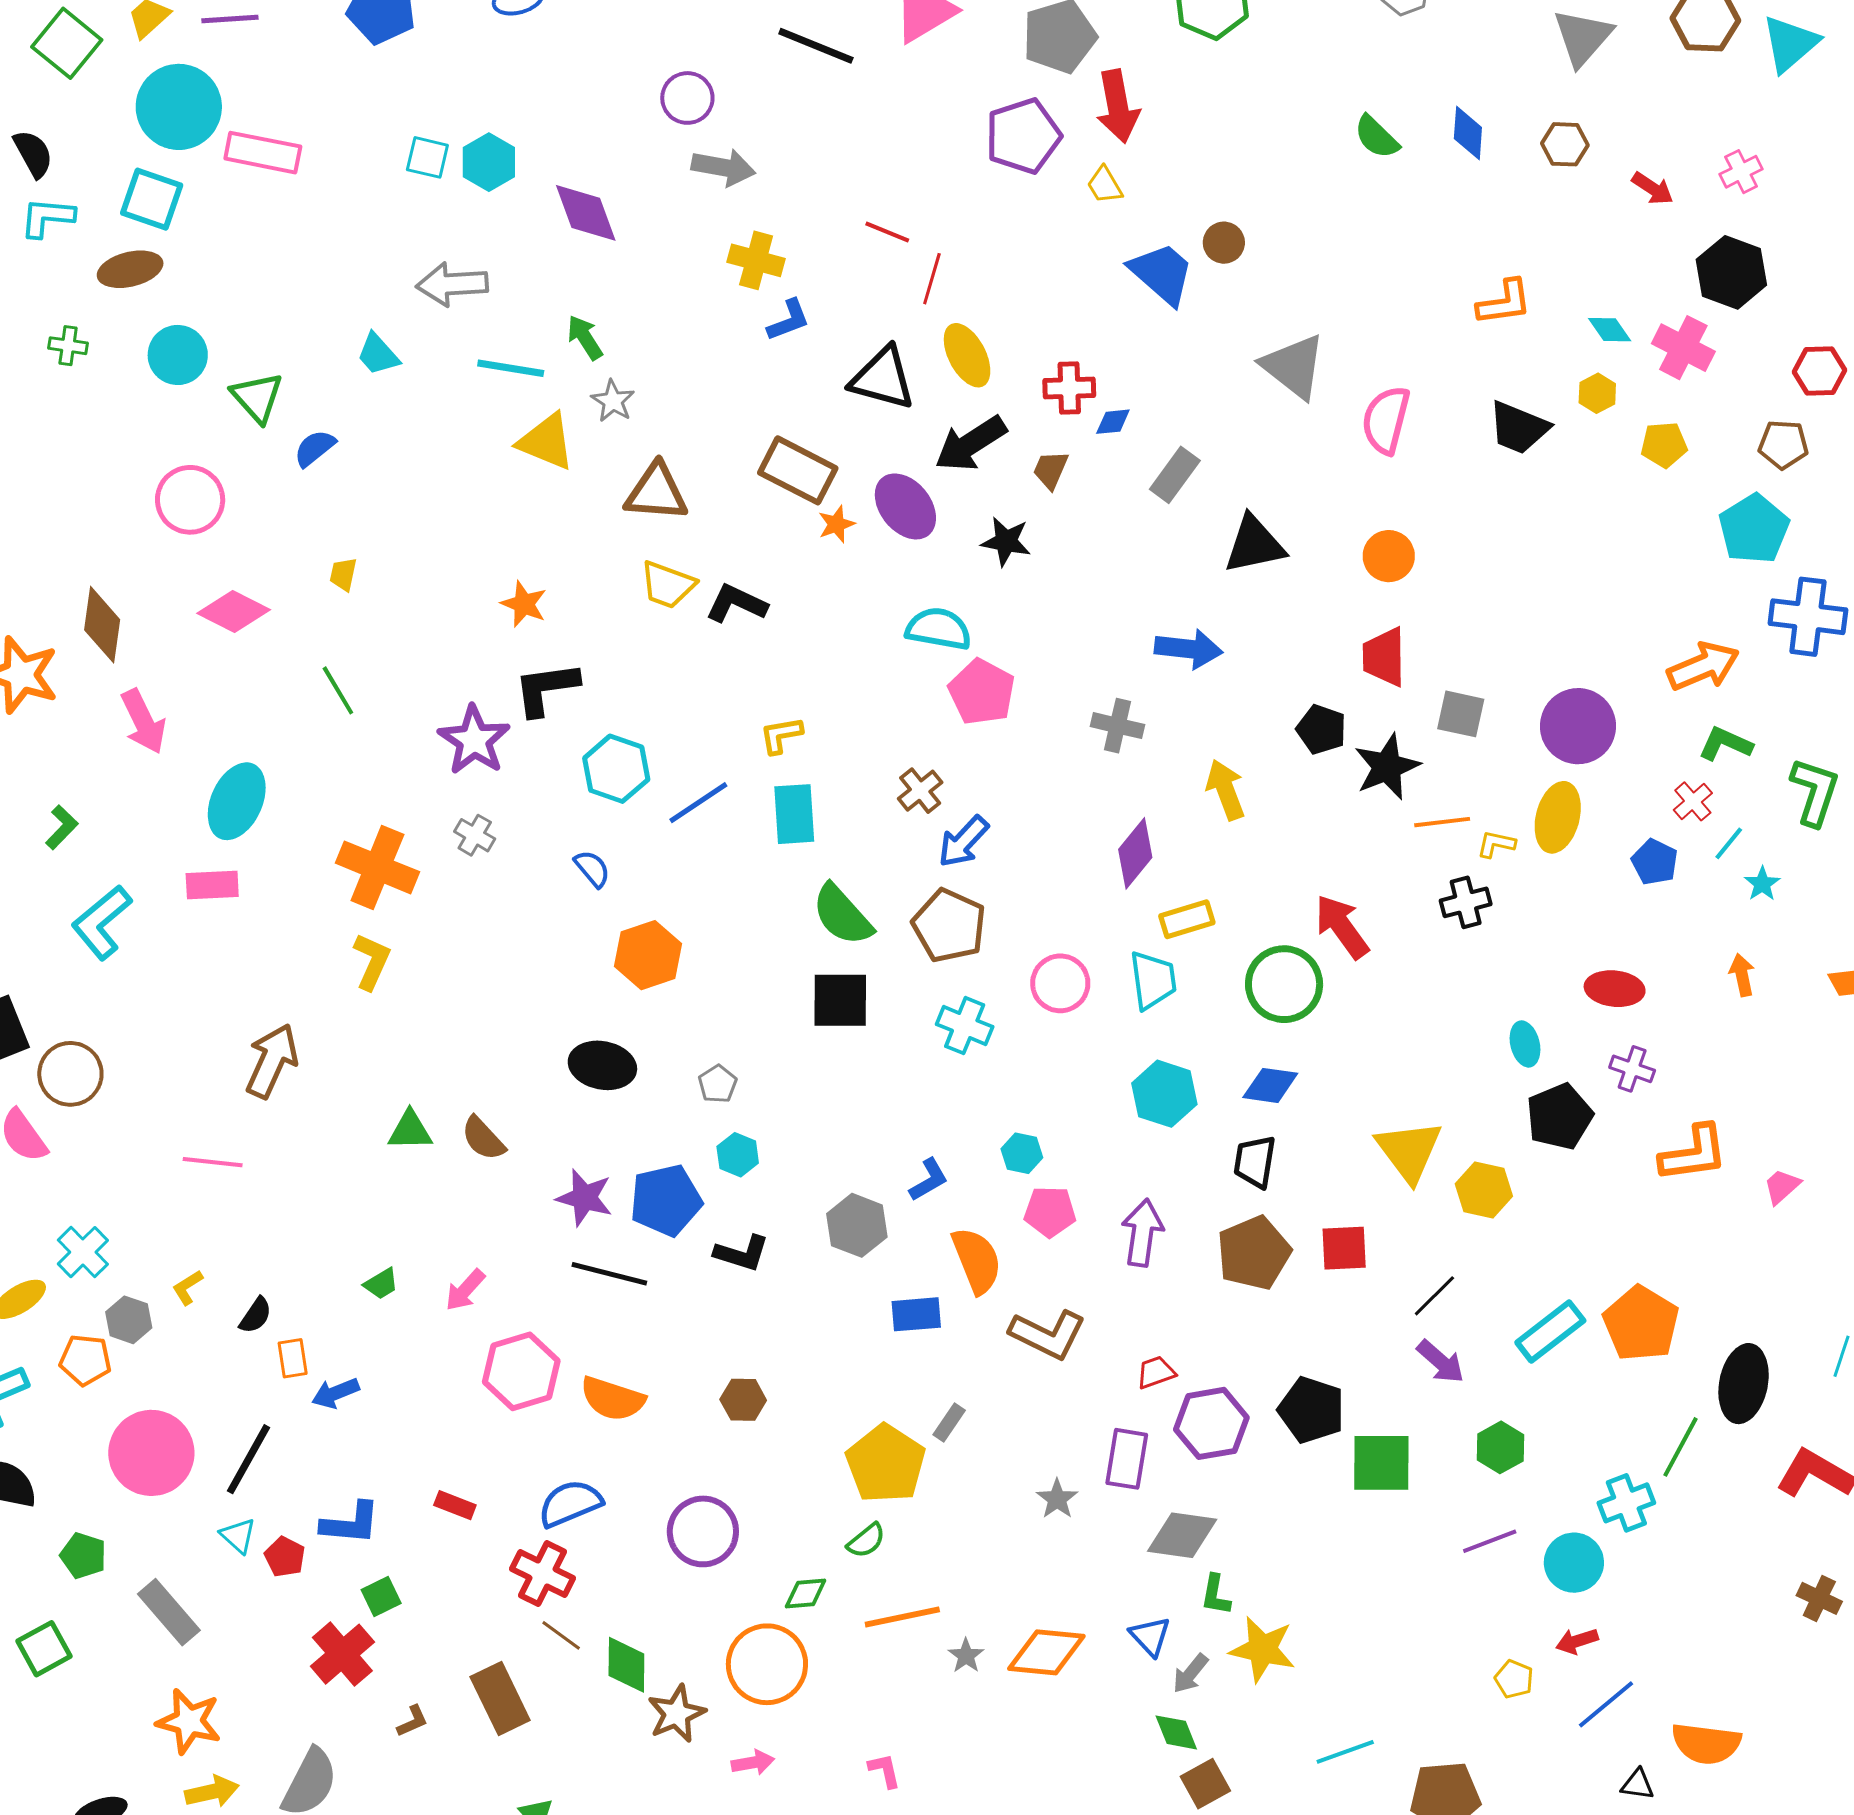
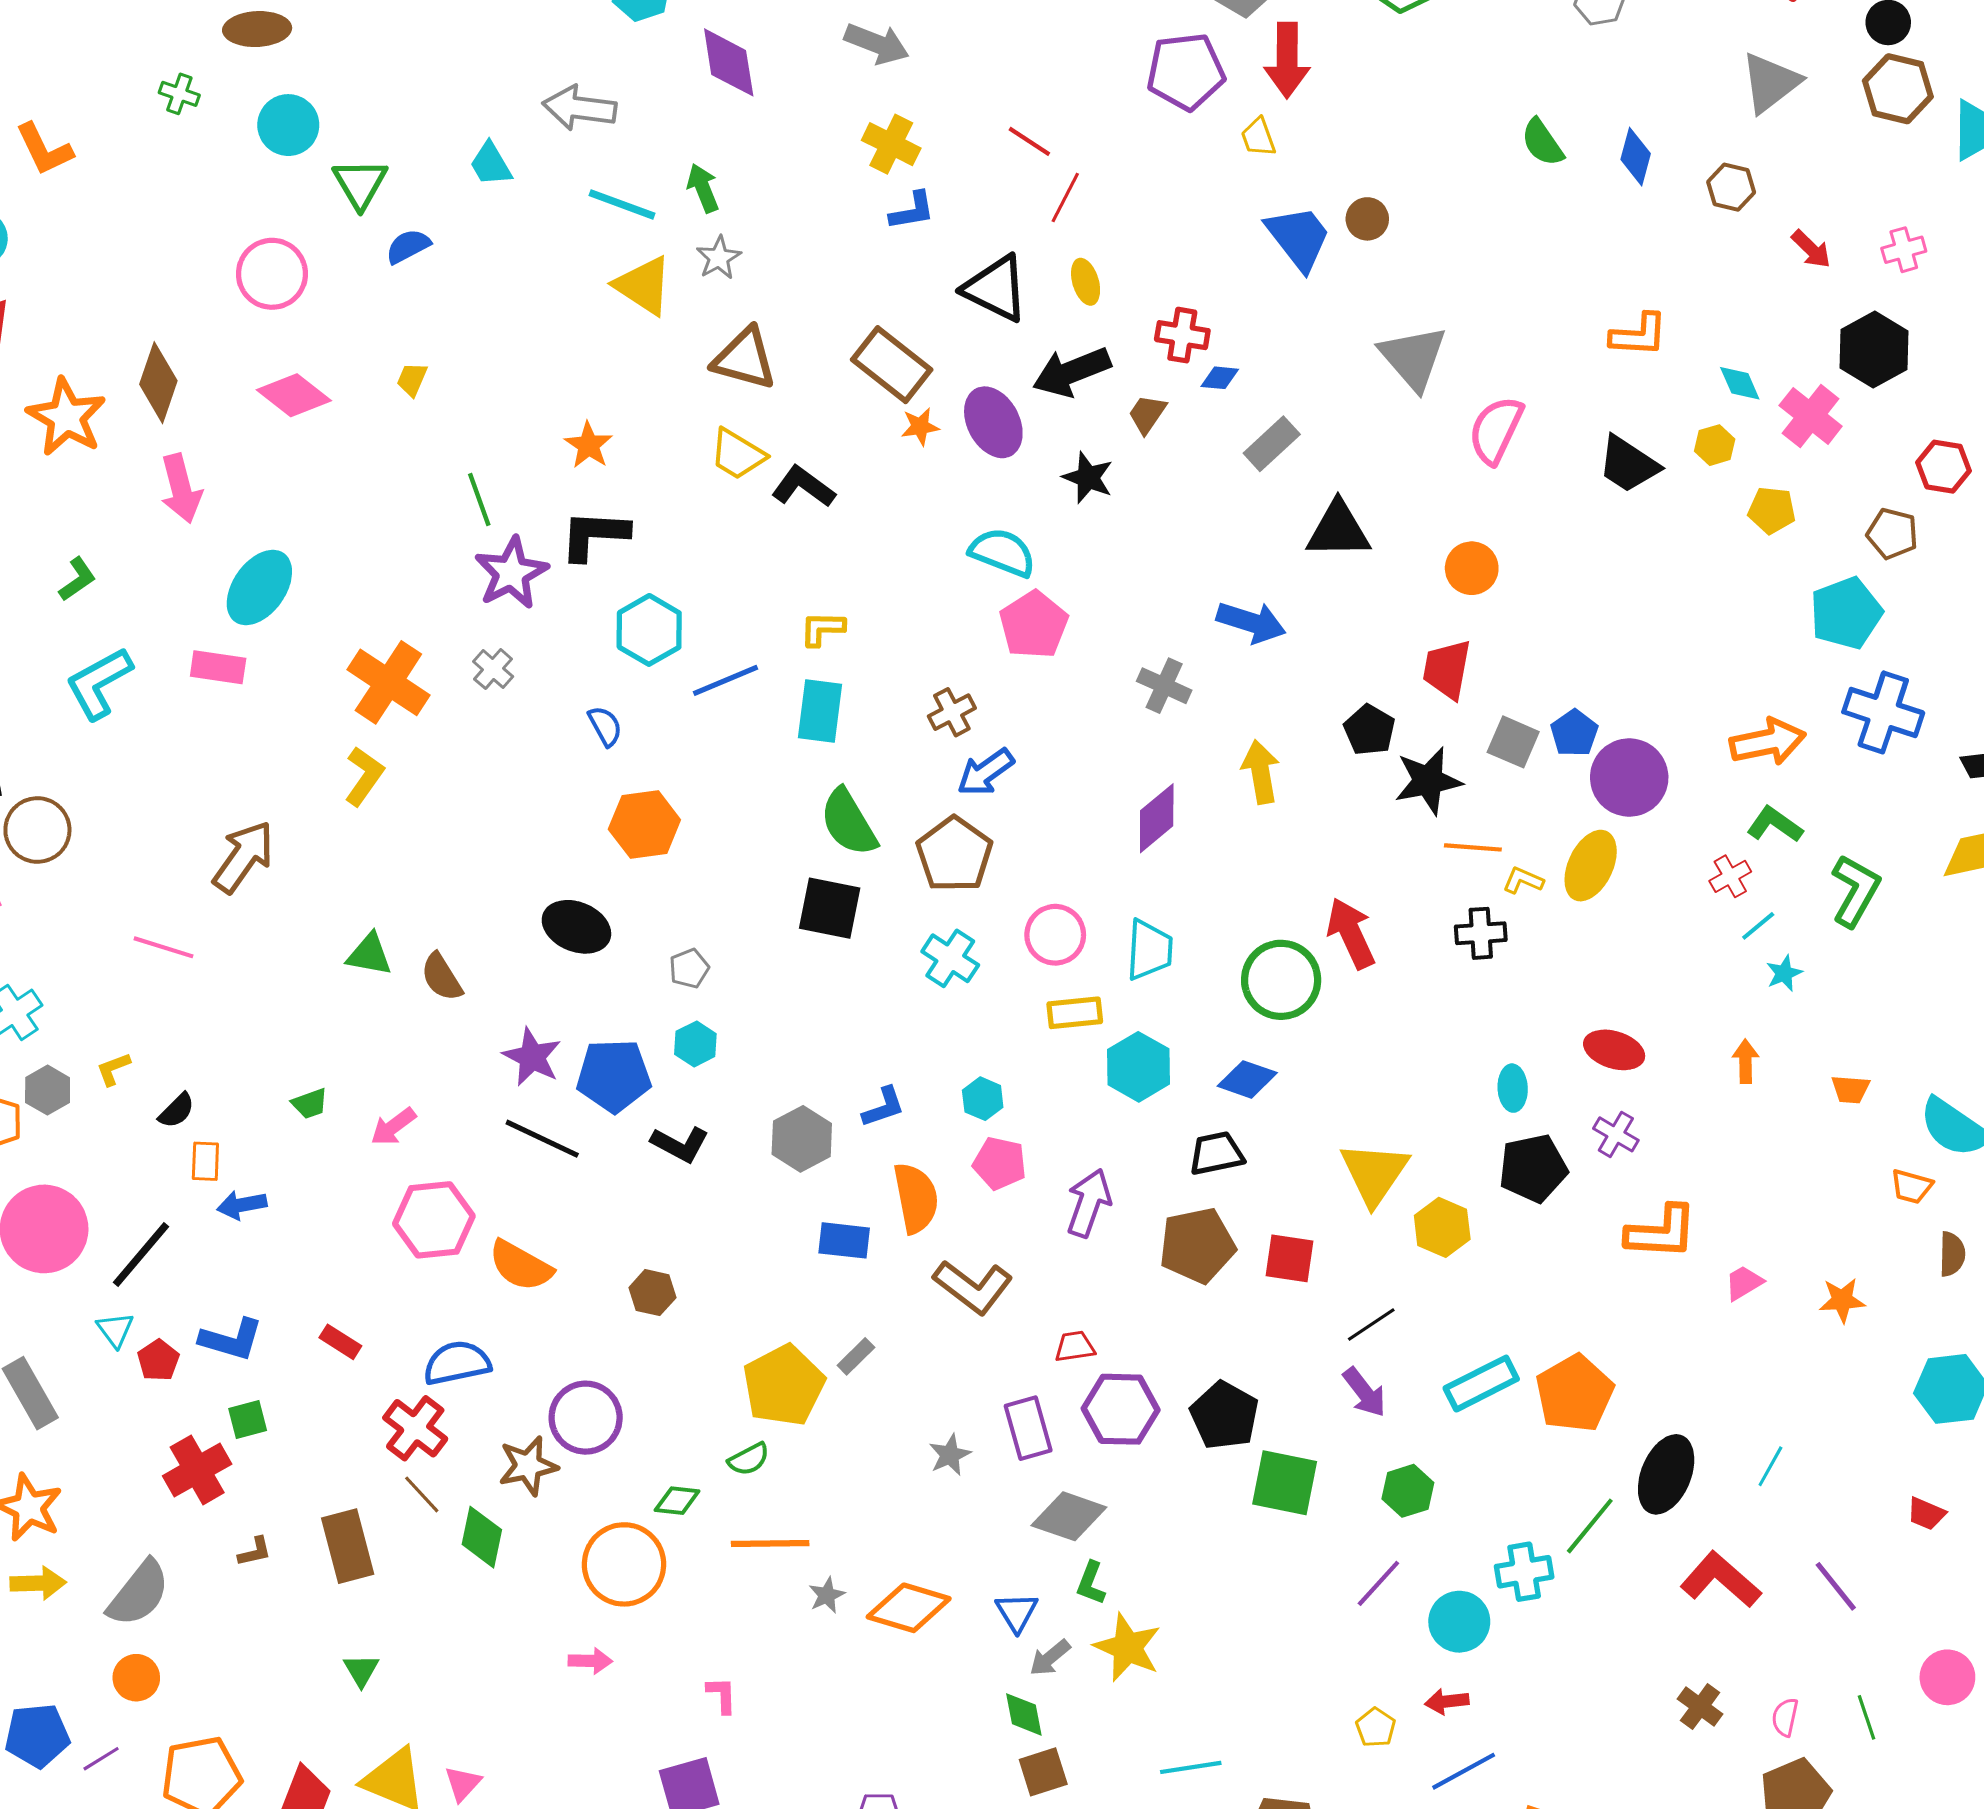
yellow ellipse: (967, 355) -> (1086, 282), size x0.7
green line: (338, 690) -> (479, 500), moved
blue pentagon: (1655, 862) -> (1574, 733), moved
yellow rectangle: (1187, 919) -> (1075, 1013), moved
black trapezoid: (1255, 1162) -> (1216, 1153), turned 58
purple rectangle: (1127, 1459) -> (1028, 1428), turned -36
purple line: (1490, 1541) -> (1378, 1583), turned -38
brown star: (676, 1714) -> (528, 1466), moved

